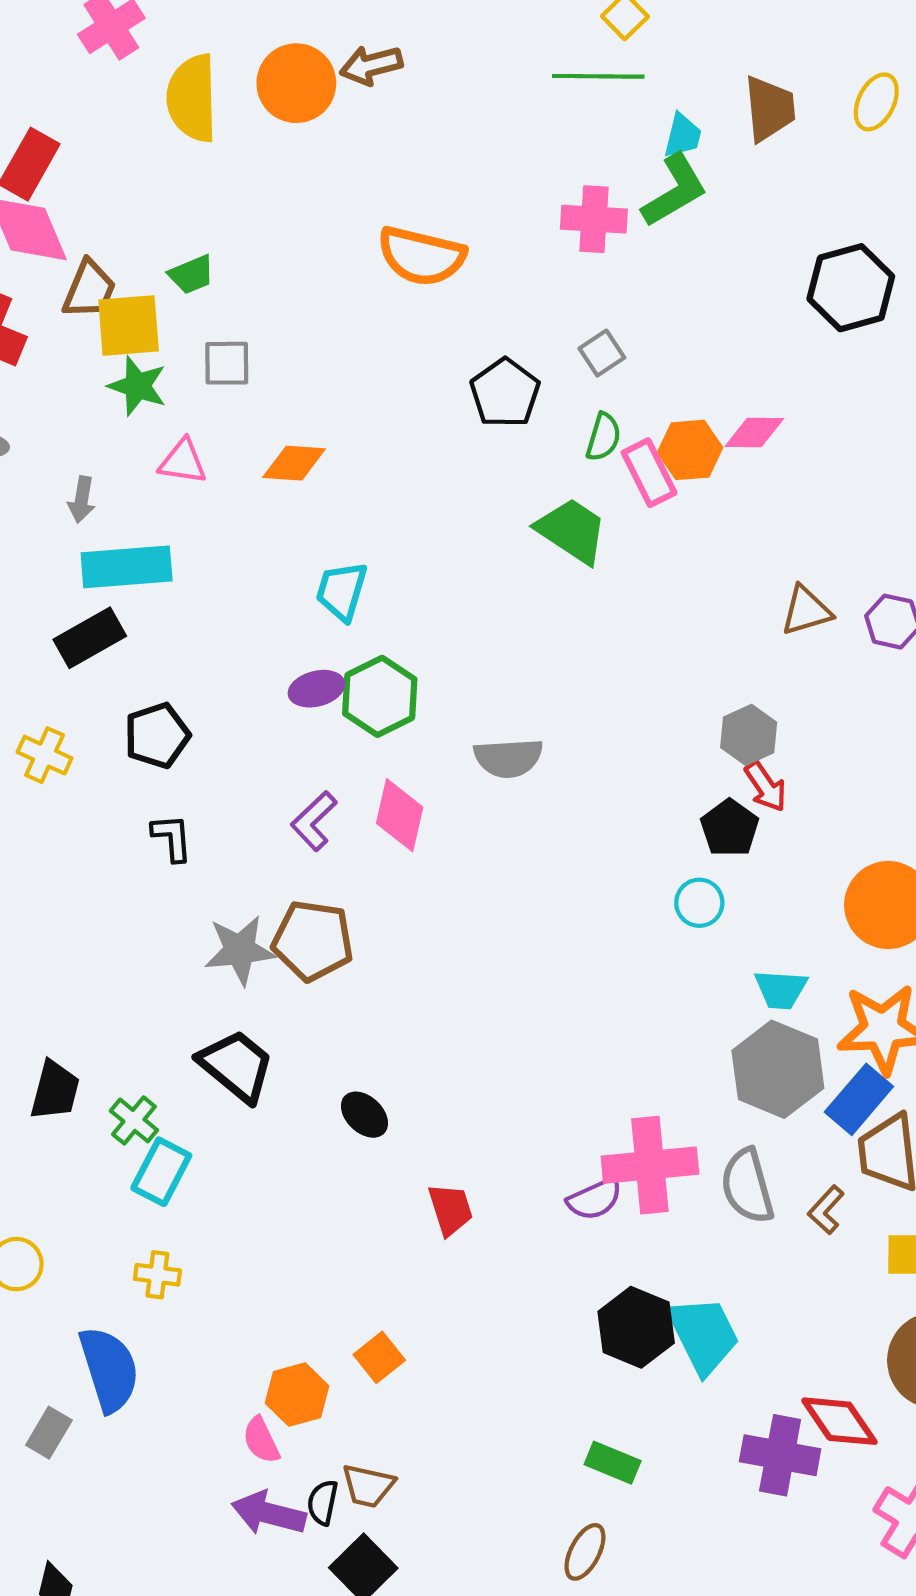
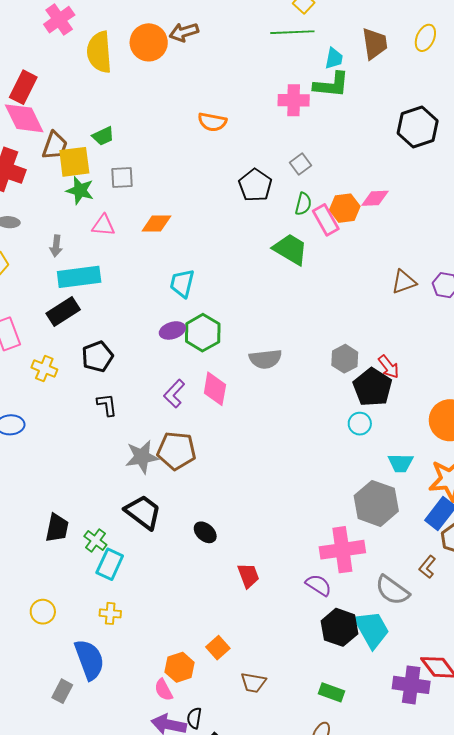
green L-shape: (675, 190) -> (331, 85), turned 39
orange semicircle: (421, 256) -> (212, 122), size x0.7
gray hexagon: (749, 735) -> (345, 359), moved
black pentagon: (730, 828) -> (372, 387), size x1.4
gray hexagon: (778, 1069) -> (376, 503), moved
gray semicircle: (747, 1186) -> (392, 590), moved, turned -36
purple semicircle: (595, 1199) -> (319, 585), moved, turned -120
brown trapezoid: (368, 1486) -> (253, 683), moved

